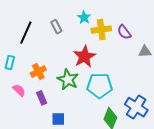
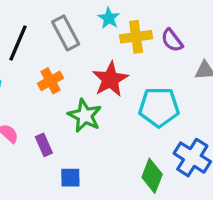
gray rectangle: (56, 27) -> (66, 33), size x1.5
orange cross: (38, 71) -> (51, 81), moved
cyan pentagon: (100, 86) -> (159, 107), moved

